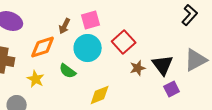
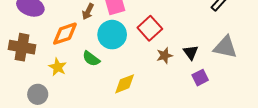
gray triangle: (196, 60) -> (225, 47), turned 40
black triangle: (163, 65) -> (191, 52), size x0.7

